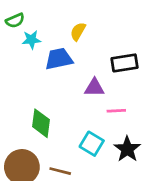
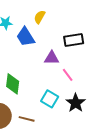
blue trapezoid: (59, 59) -> (26, 37), turned -110
pink line: (116, 111) -> (68, 75), turned 56

